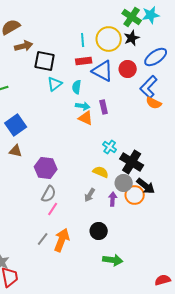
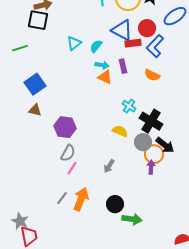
black square: (45, 61) -> (38, 20), moved
red rectangle: (84, 61) -> (133, 43), moved
cyan semicircle: (77, 87) -> (96, 46), turned 32
blue L-shape: (149, 87) -> (155, 46), moved
orange semicircle: (154, 103) -> (152, 75), moved
gray arrow: (90, 195) -> (109, 166), moved
purple arrow: (113, 199) -> (151, 167), moved
black circle: (99, 231) -> (115, 204), moved

